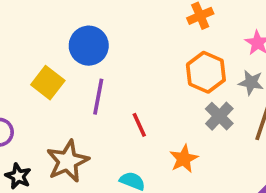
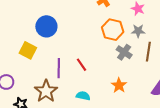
purple line: (98, 97) -> (59, 68), moved
orange star: (184, 159) -> (119, 85), moved

